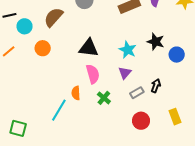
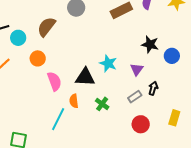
black triangle: (89, 48) -> (85, 77), moved
cyan star: (128, 50) -> (108, 63), moved
purple triangle: (125, 73) -> (137, 69), moved
pink semicircle: (93, 74) -> (54, 81), moved
yellow rectangle: (175, 117) -> (174, 118), turned 42

